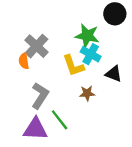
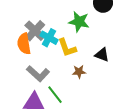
cyan cross: (91, 54) -> (49, 38), moved
orange semicircle: (24, 61) -> (24, 44), size x1.5
gray L-shape: (40, 96) -> (38, 74), turned 100

